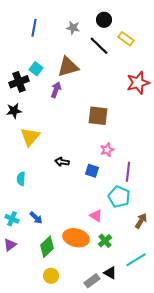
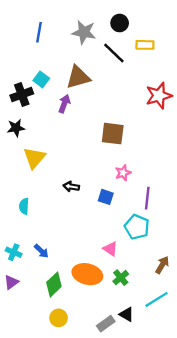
gray star: (73, 28) -> (84, 32), size x1.5
yellow rectangle: (126, 39) -> (145, 45), turned -35
brown arrow: (141, 221) -> (162, 265), moved

